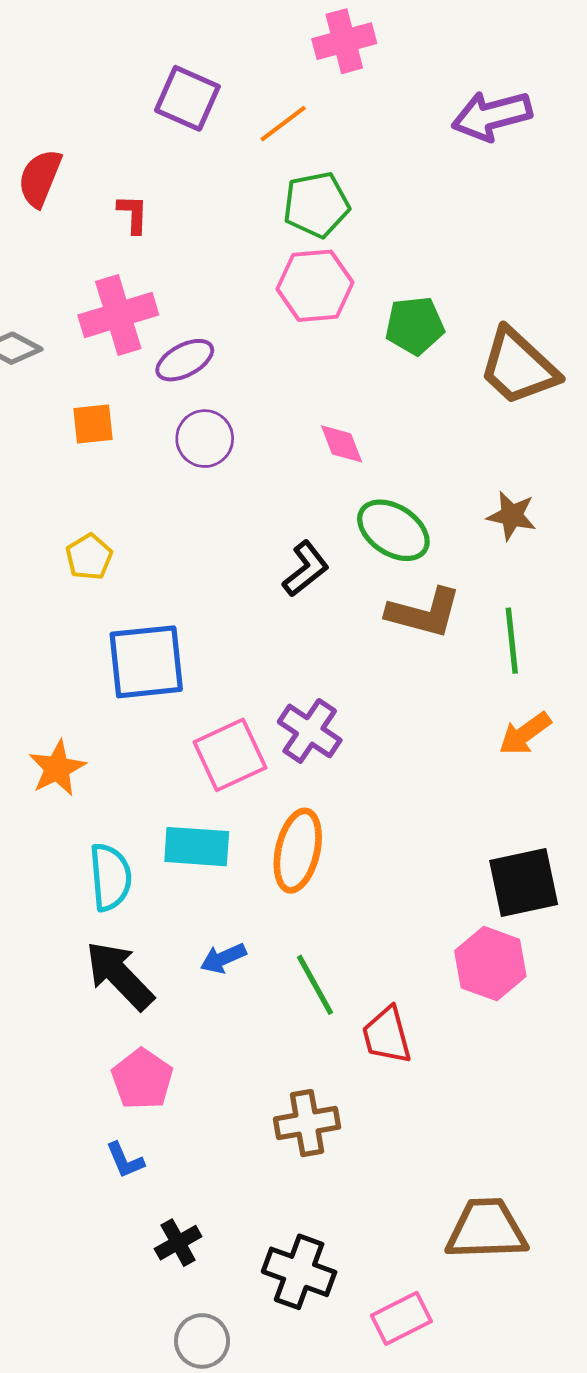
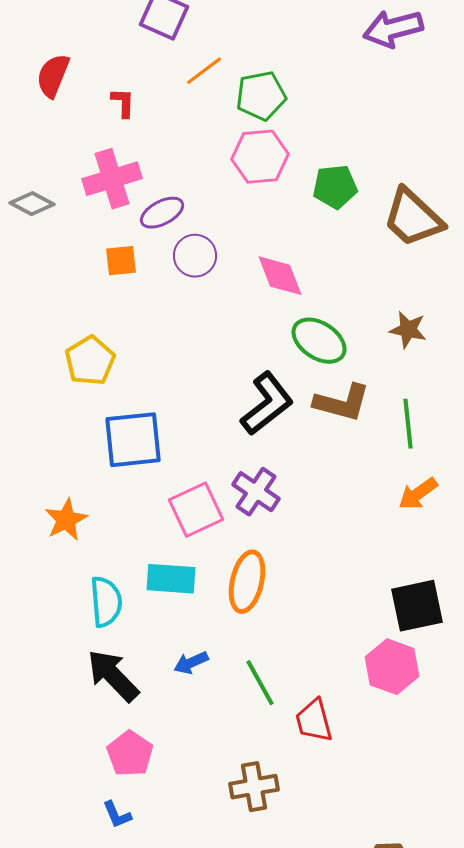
orange line: (283, 124) -> (204, 71), moved
orange square: (93, 424) -> (121, 261), moved
purple circle: (205, 439) -> (195, 256), moved
pink diamond: (342, 444) -> (280, 276), size x1.4
yellow pentagon: (89, 557) -> (90, 361), size x1.4
black L-shape: (306, 569) -> (267, 404), moved, size x1.5

